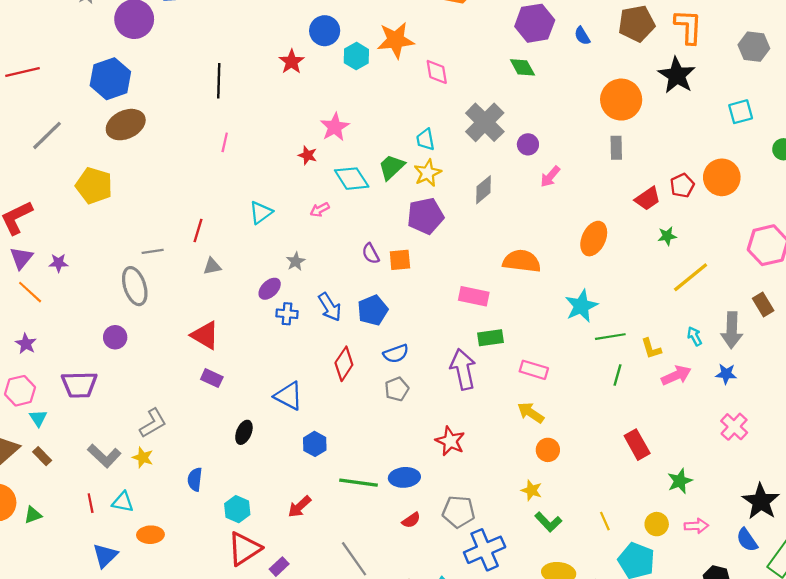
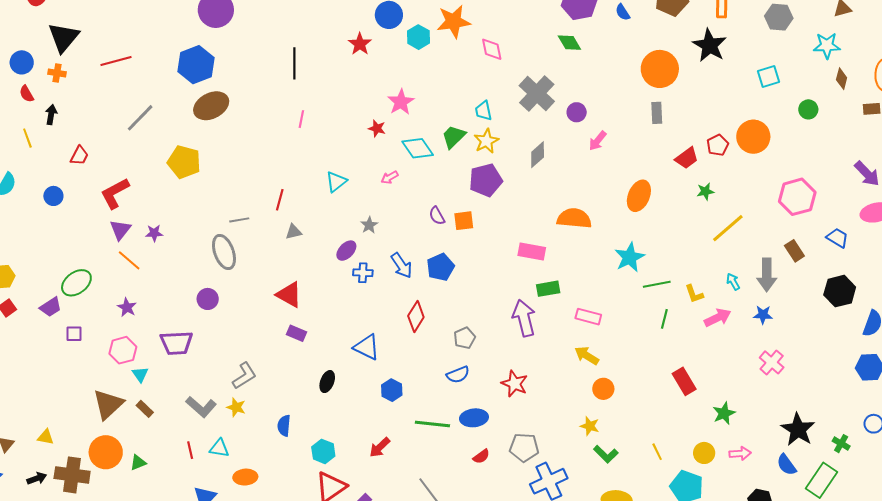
blue semicircle: (396, 354) -> (458, 375), moved

